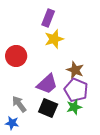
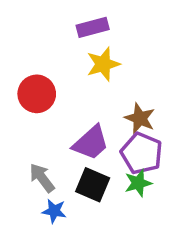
purple rectangle: (48, 18) -> (93, 27), turned 54
blue star: (12, 123) -> (54, 211), moved

